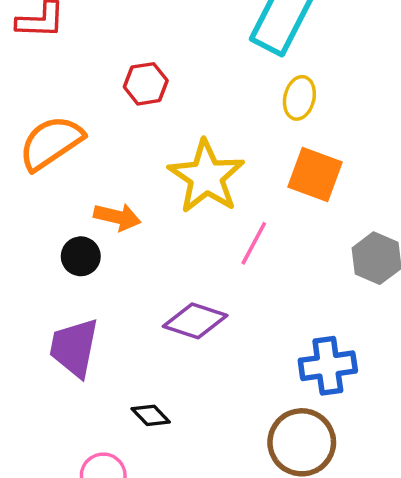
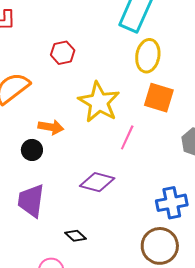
yellow ellipse: (299, 98) -> (148, 56), size x1.4

